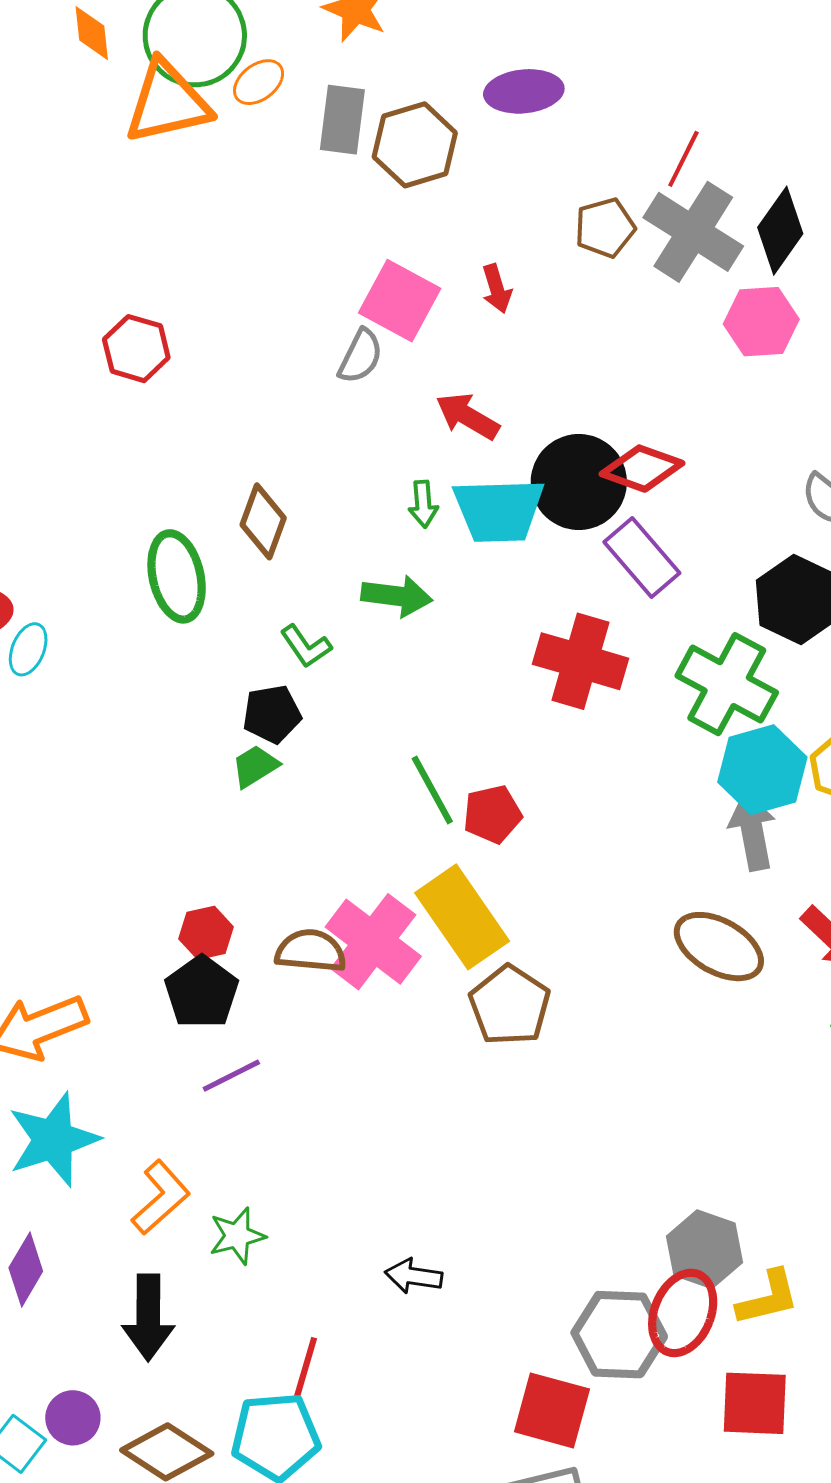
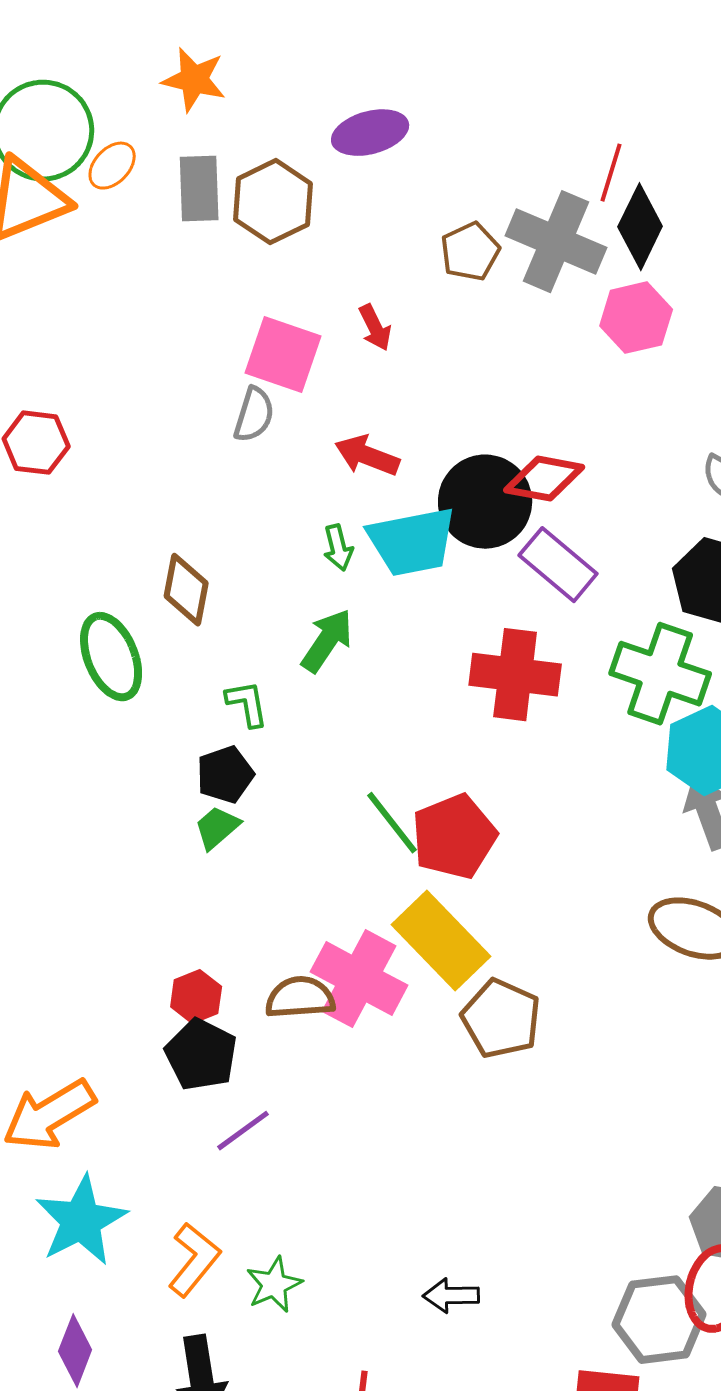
red line: (683, 159) -> (611, 173), moved
green arrow: (397, 596) -> (327, 641), turned -54
green L-shape: (306, 646) -> (247, 704), turned -146
red pentagon: (492, 814) -> (454, 837), size x1.5

